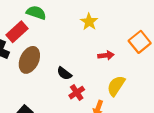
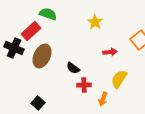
red cross: (77, 93) -> (84, 85), turned 32

